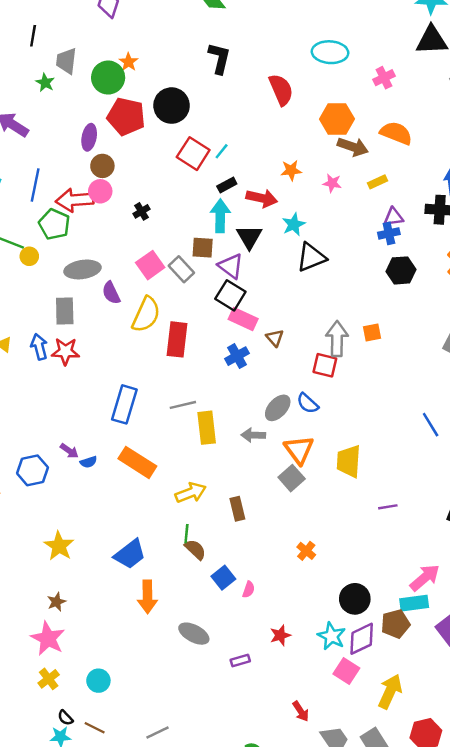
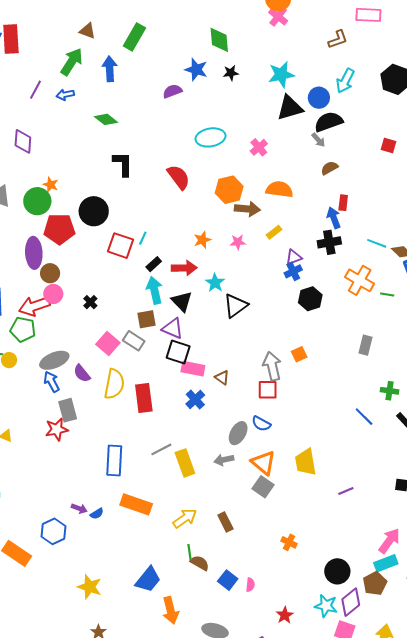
purple ellipse: (89, 137) -> (34, 253), size x1.4
gray rectangle: (65, 311) -> (68, 410), moved
blue arrow: (39, 347) -> (52, 382), moved

